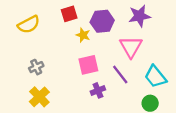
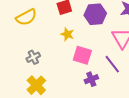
yellow star: (83, 35) -> (67, 34), moved
pink square: (88, 65) -> (82, 55), turned 30

